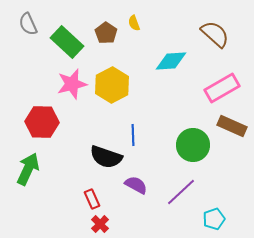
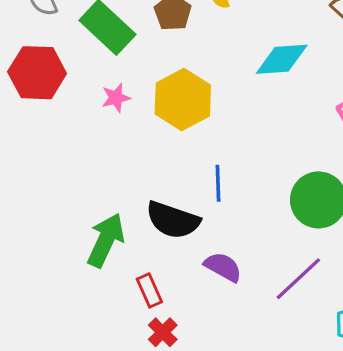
pink star: (72, 84) -> (116, 98), size x0.6
red hexagon: (42, 122) -> (37, 73), moved
green arrow: (28, 169) -> (106, 240), moved

